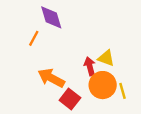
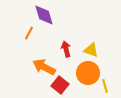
red arrow: (90, 66) -> (66, 49), moved
yellow line: (122, 91) -> (105, 86), moved

